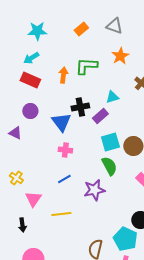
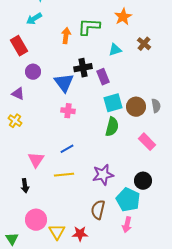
red rectangle: (30, 80) -> (19, 46), moved, turned 36
cyan triangle: (112, 97) -> (115, 50), moved
purple rectangle: (100, 116) -> (103, 77), turned -70
green semicircle: (109, 166) -> (112, 127), turned 42
yellow cross: (16, 178) -> (15, 121), moved
blue line: (64, 179) -> (67, 149), moved
purple star: (94, 190) -> (103, 175), moved

